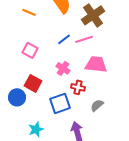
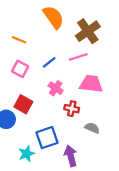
orange line: (29, 12) -> (19, 40), moved
blue line: (64, 39) -> (49, 62), moved
blue square: (60, 103) -> (47, 138), moved
gray semicircle: (97, 105) -> (92, 128), turned 64

